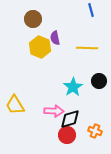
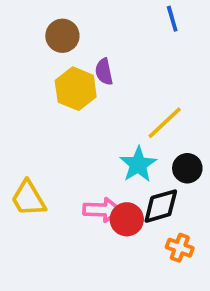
yellow line: (87, 48) -> (165, 123), moved, turned -45
black circle: (99, 81) -> (187, 168), moved
black diamond: (70, 119) -> (161, 206), moved
red circle: (67, 135) -> (127, 219), moved

